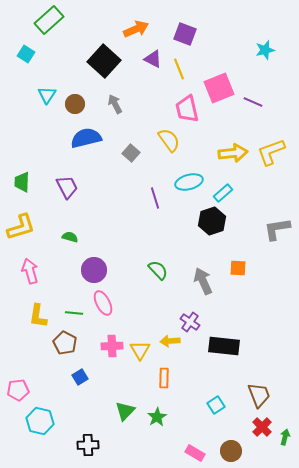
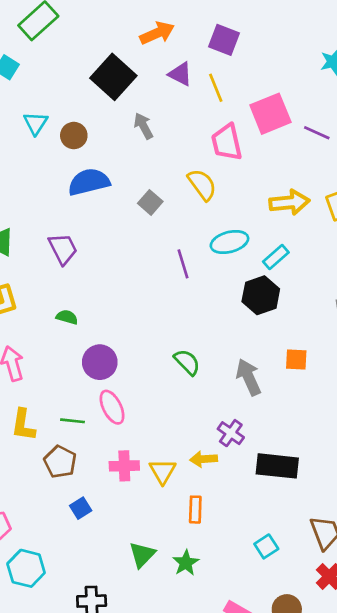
gray arrow: (115, 104) -> (143, 126), moved

